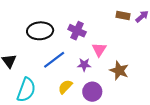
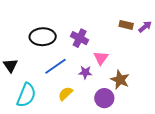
purple circle: (92, 92) -> (104, 98), moved

